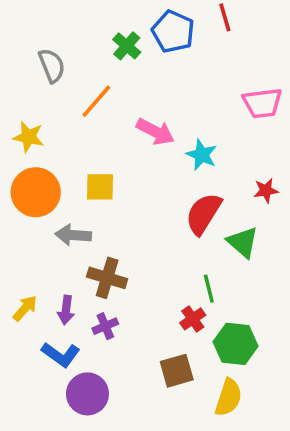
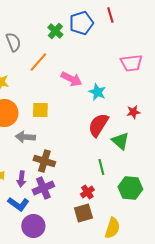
blue pentagon: (173, 32) -> (81, 23), turned 30
red cross: (193, 319) -> (87, 192), moved
purple cross: (105, 326) -> (43, 188), size x1.5
green hexagon: (236, 344) -> (130, 188), moved

